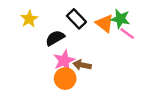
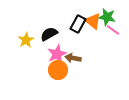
yellow star: (29, 19) -> (26, 40), moved
black rectangle: (76, 19) -> (78, 24), moved, turned 72

